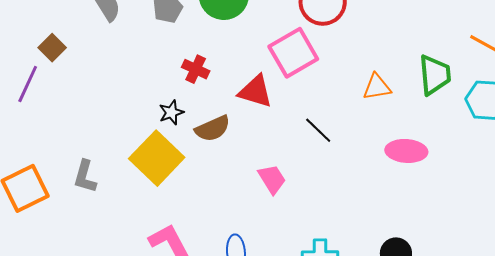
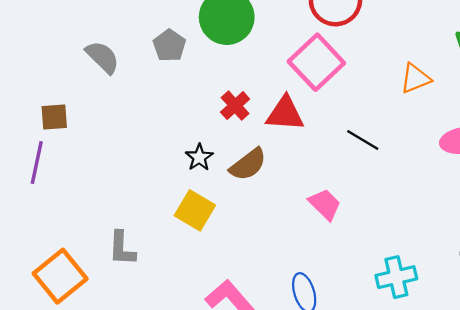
brown square: (52, 48) -> (54, 117), turned -36
red cross: (196, 69) -> (235, 106), moved, turned 36
yellow square: (157, 158) -> (195, 210), size x0.7

